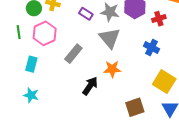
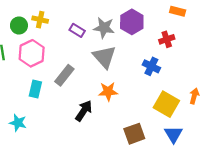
red cross: (159, 19) -> (167, 39), moved
cyan rectangle: (31, 64) -> (35, 89), moved

